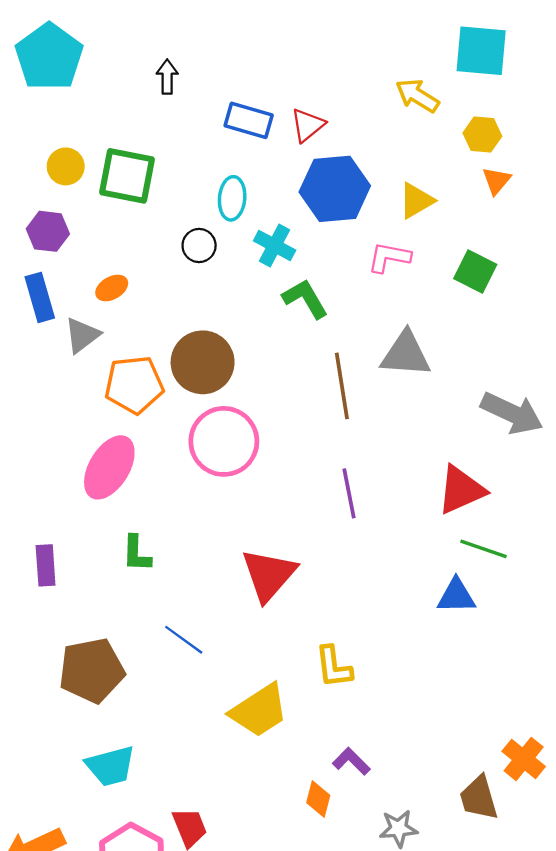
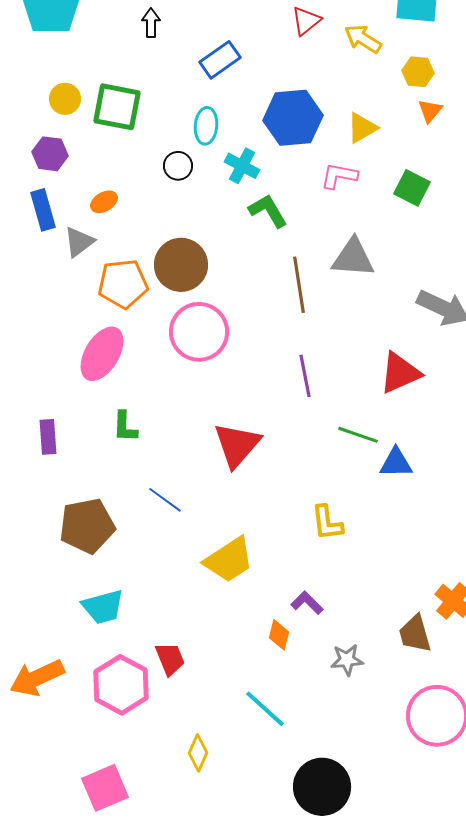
blue rectangle: (249, 120) -> (220, 60), turned -51
red triangle: (308, 125) -> (306, 21), moved
green line: (483, 549) -> (358, 435), moved
yellow L-shape: (334, 667) -> (327, 523), moved

